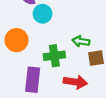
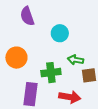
cyan circle: (43, 14) -> (60, 33), moved

